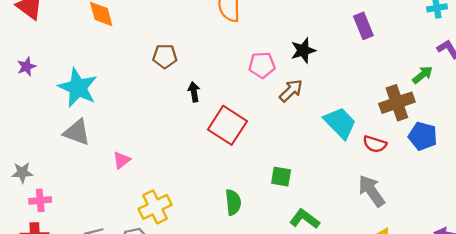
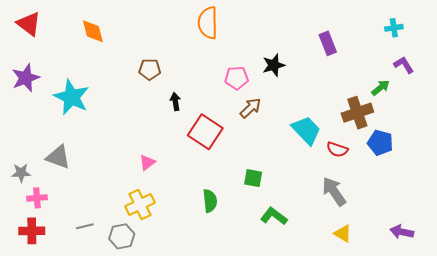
purple star: (27, 67) -> (26, 78), size x1.6
brown arrow: (291, 91) -> (250, 108), moved
gray triangle: (77, 132) -> (58, 157), moved
pink triangle: (122, 160) -> (147, 162), moved

